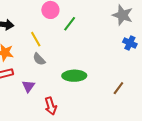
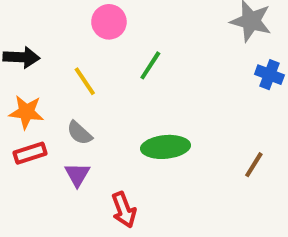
green line: (70, 24) -> (150, 65), moved
gray semicircle: (39, 59) -> (79, 133), moved

